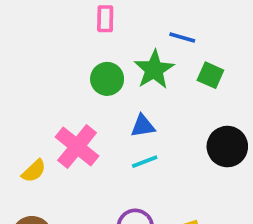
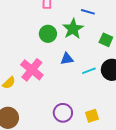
green square: (210, 75) -> (106, 40), moved
cyan line: (145, 162) -> (89, 71), moved

